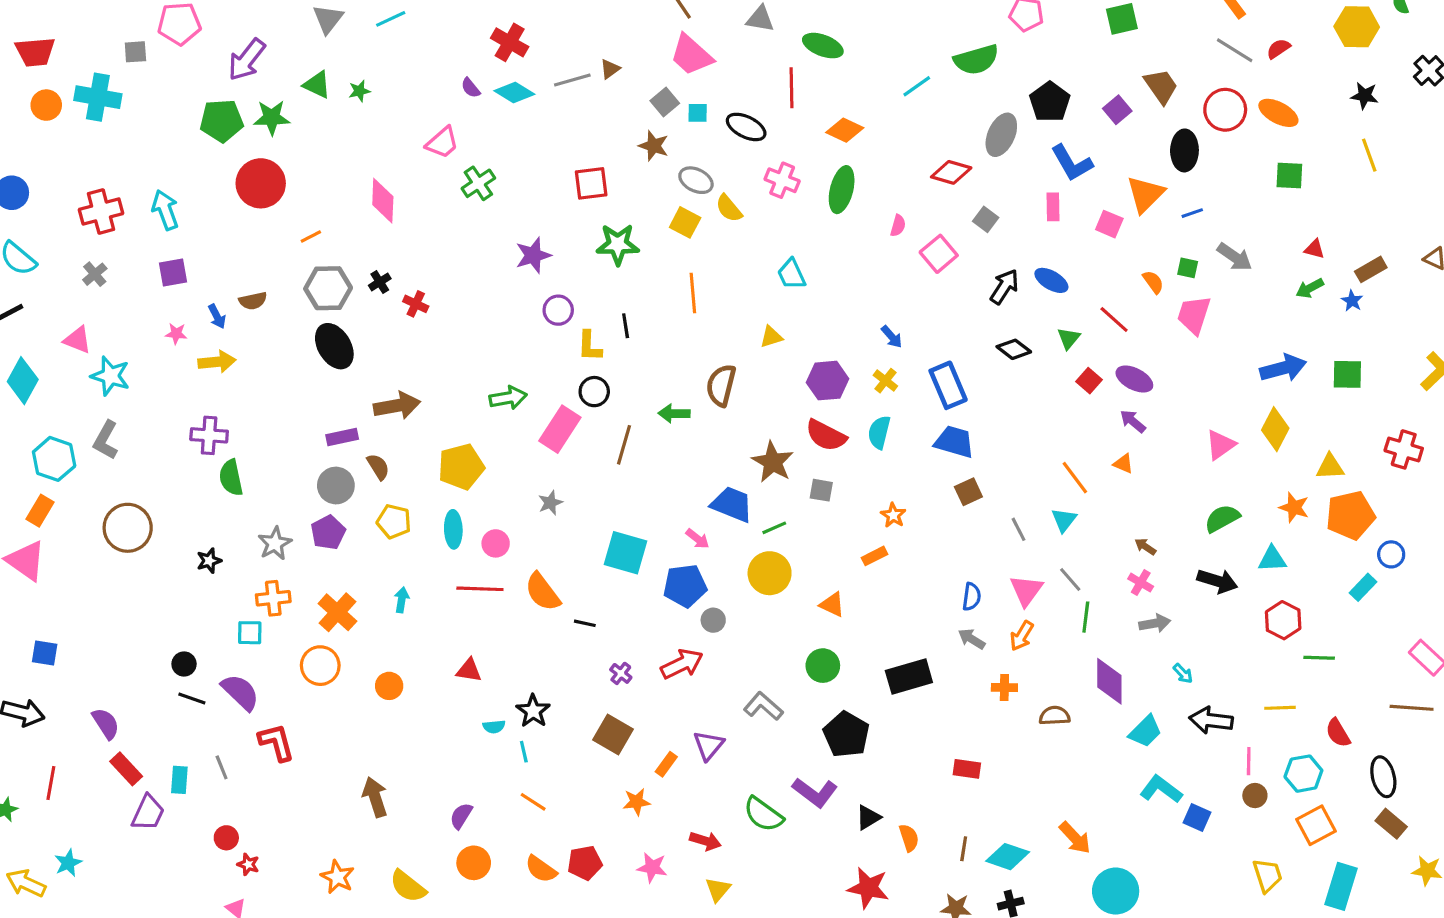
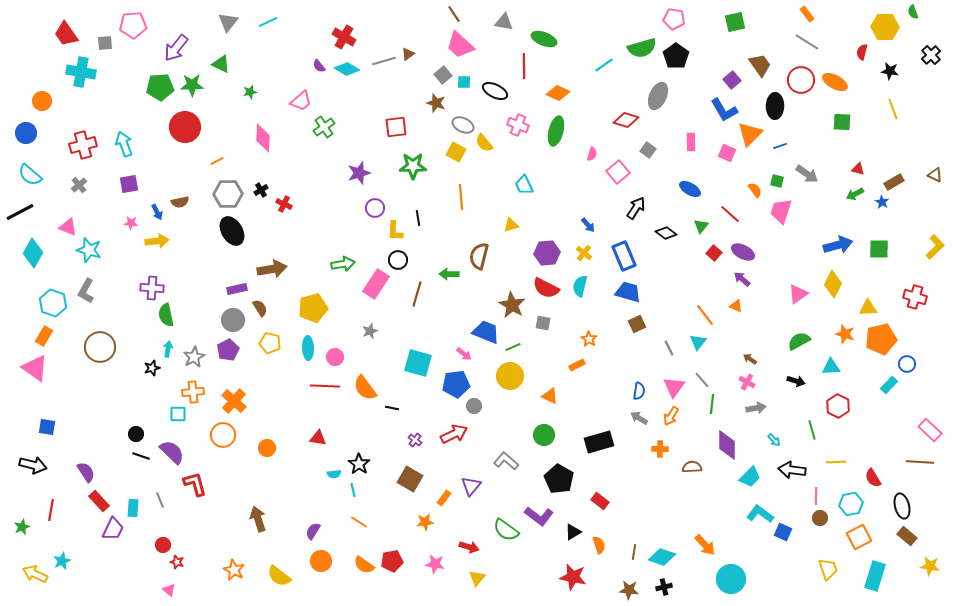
red semicircle: (1278, 49) -> (862, 52), moved, turned -42
red trapezoid: (35, 52) -> (66, 34), moved, turned 60
green star: (359, 91) -> (250, 92), moved
black pentagon: (1050, 102) -> (676, 56), moved
orange circle: (46, 105) -> (42, 101), moved
blue L-shape: (1072, 163) -> (724, 110), moved
black arrow: (1004, 287) -> (636, 208), moved
black arrow: (1217, 581) -> (796, 381), size x0.7
cyan arrow: (402, 600) -> (168, 349), moved
green line: (1319, 658) -> (812, 430), moved, turned 72
red rectangle: (967, 769) -> (600, 501), moved, turned 30

